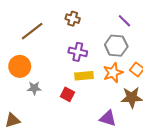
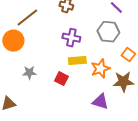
orange circle: (20, 66) -> (13, 41), moved
orange star: (113, 73) -> (100, 69), moved

